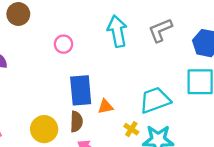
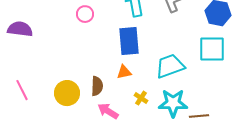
blue rectangle: (81, 90) -> (129, 41), moved
yellow cross: (131, 129) -> (141, 98), moved

